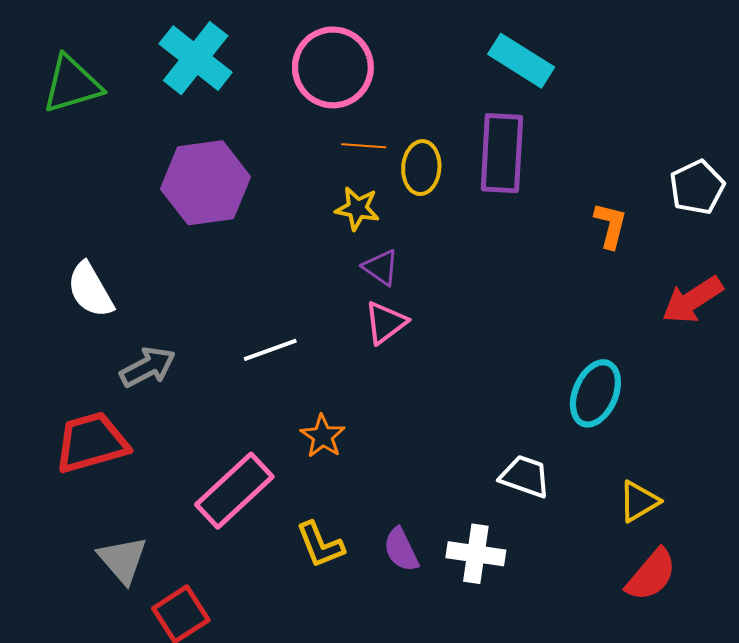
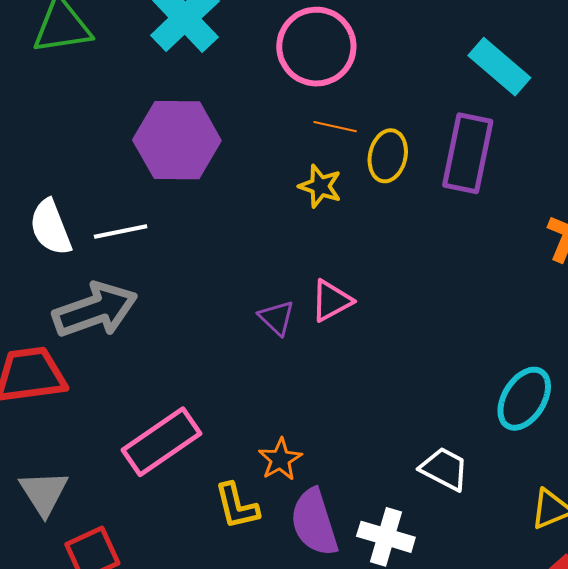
purple triangle: (381, 267) -> (277, 318), moved
white line: (270, 350) -> (121, 232), moved
gray arrow: (148, 367) -> (95, 310), size x1.5
orange star: (323, 436) -> (280, 459), moved
purple semicircle: (401, 550) -> (314, 522), size x1.5

